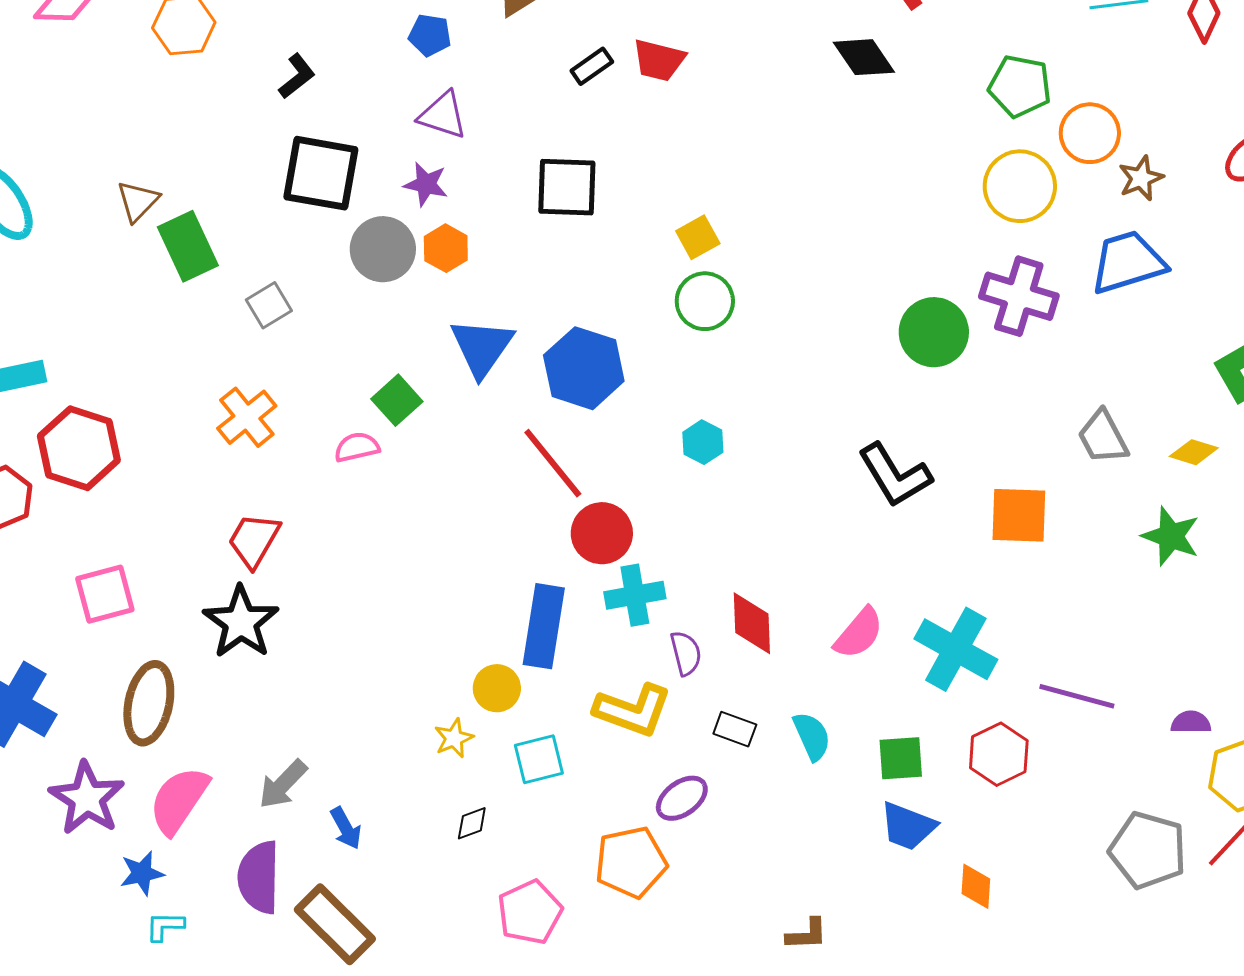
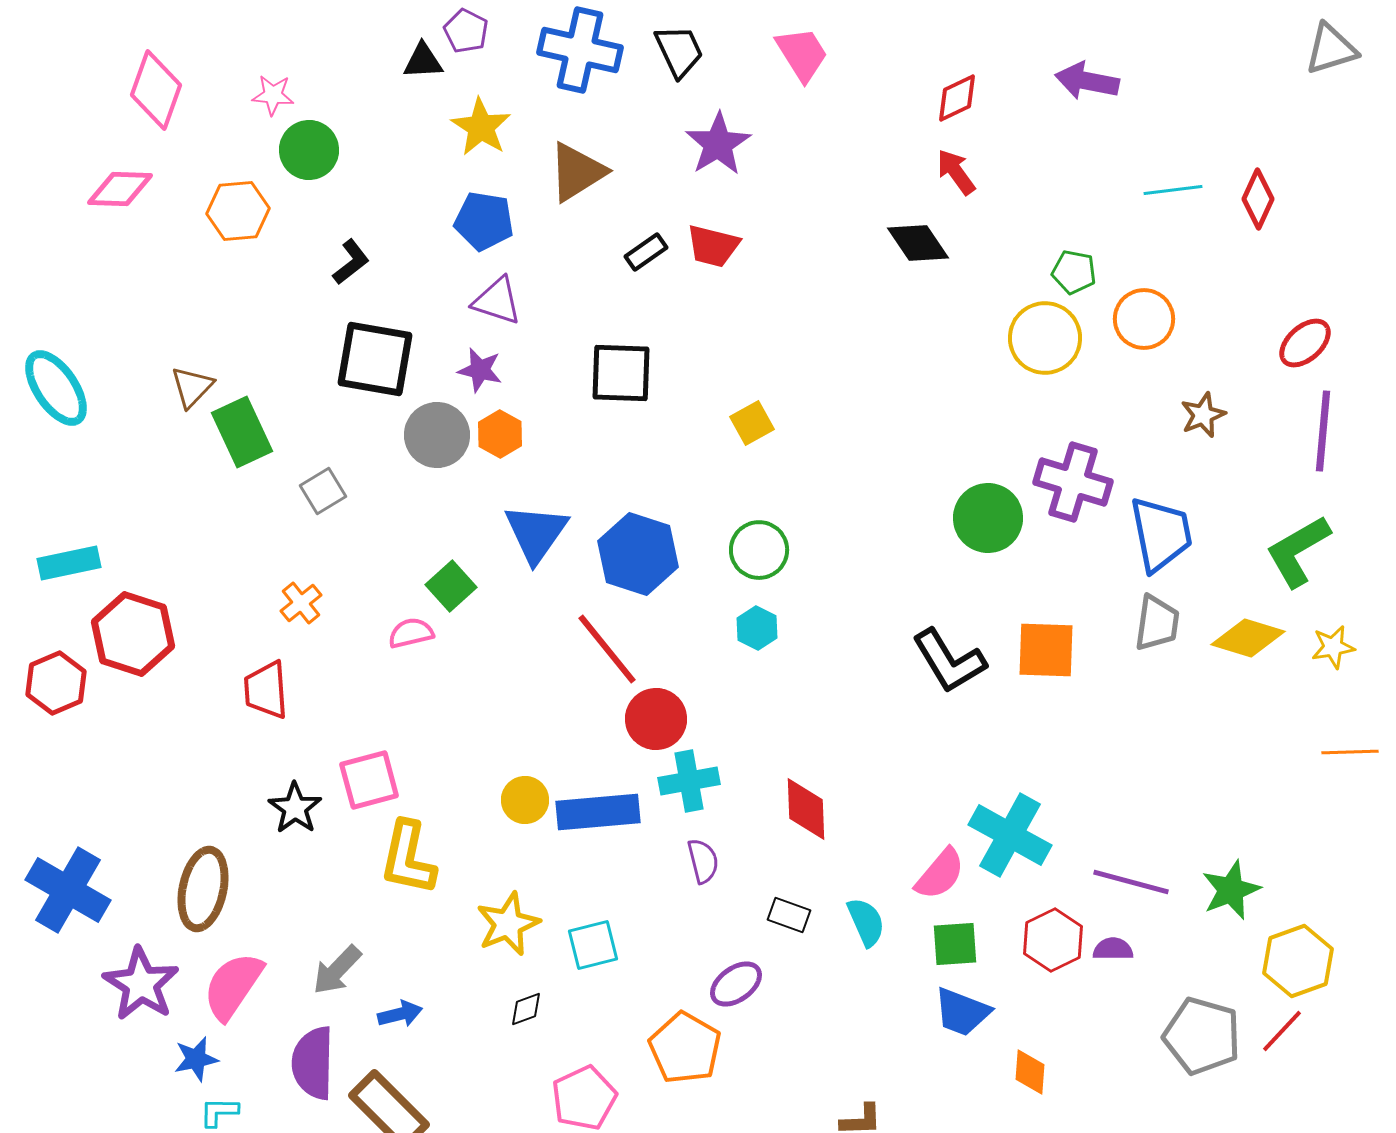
blue pentagon: (430, 35) -> (484, 221), size x1.4
green pentagon: (1020, 86) -> (1074, 272), size x0.7
brown star: (1141, 178) -> (1203, 415), moved
yellow circle: (1020, 186) -> (1045, 338), moved
blue trapezoid: (1128, 262) -> (1161, 534), moved, turned 96
green circle: (705, 301) -> (759, 550), moved
orange cross: (247, 417) -> (301, 603), size x0.7
gray trapezoid: (1103, 437) -> (1157, 623), turned -144
yellow diamond: (1194, 452) -> (1248, 638), size x1.5
orange square: (1019, 515) -> (1046, 650), moved
green star: (1171, 536) -> (1231, 890), moved, turned 30
red trapezoid: (254, 540) -> (266, 690), moved, turned -34
pink square: (105, 594) -> (369, 780), moved
black star: (241, 622) -> (295, 808), size x0.7
blue rectangle: (544, 626) -> (598, 812), turned 76
pink semicircle: (859, 633) -> (940, 874), moved
purple semicircle: (686, 653) -> (703, 861), moved
yellow circle: (497, 688) -> (525, 800), moved
yellow L-shape: (633, 710) -> (408, 858), moved, turned 82
purple semicircle: (1191, 722) -> (1113, 949), moved
yellow star: (454, 738) -> (508, 924), size x1.6
blue arrow: (346, 828) -> (400, 1014), turned -75
orange pentagon: (631, 862) -> (685, 1048), turned -30

